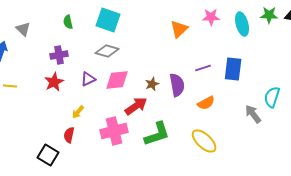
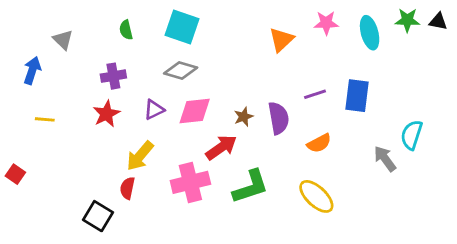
yellow arrow: (78, 112) -> (140, 156), size x1.6

